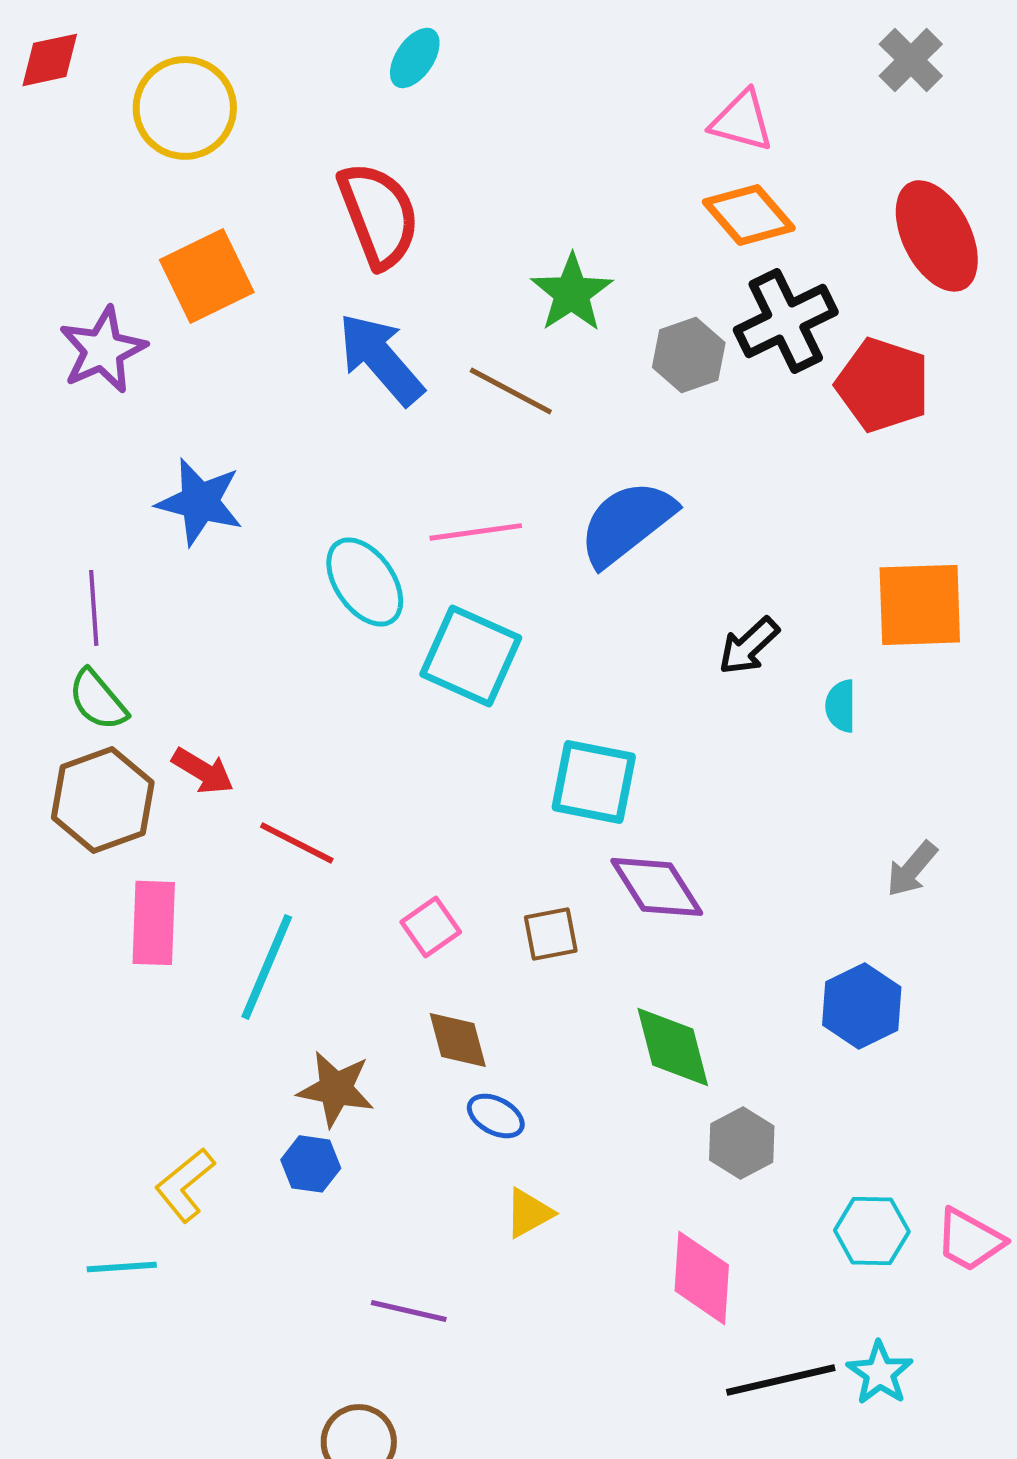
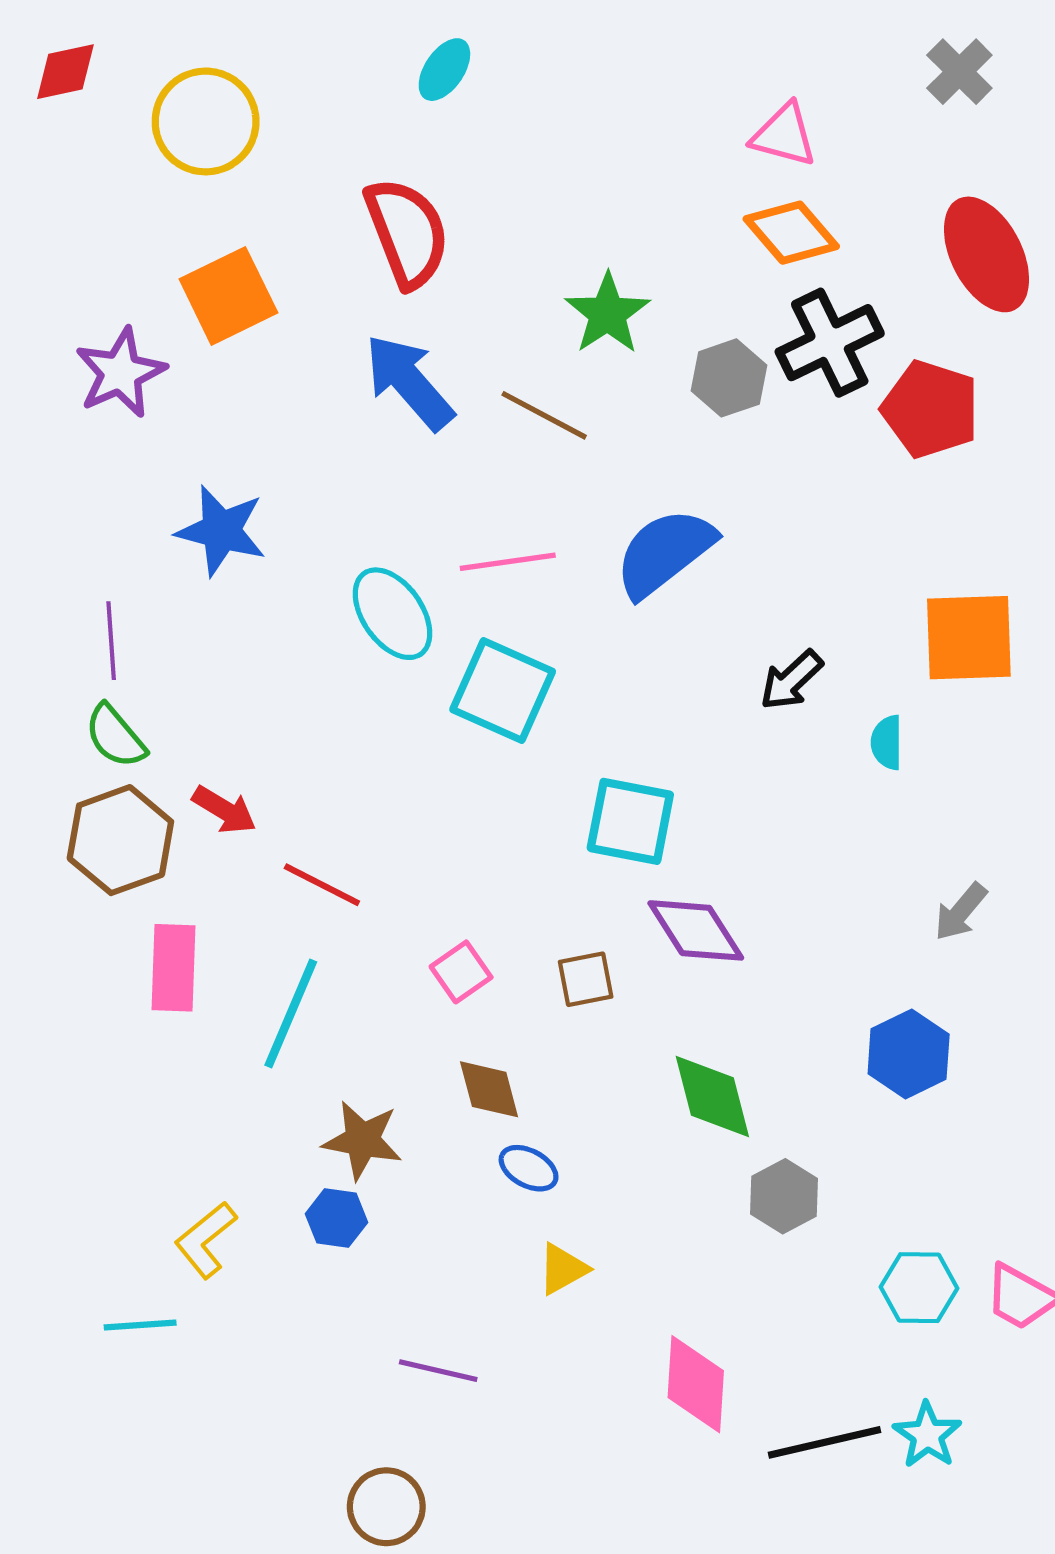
pink diamond: (702, 1278) -> (696, 1384), moved

